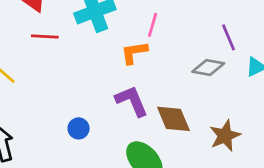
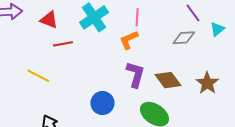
purple L-shape: (132, 101) -> (135, 74), turned 52
blue circle: (79, 128) -> (102, 103), size x1.5

